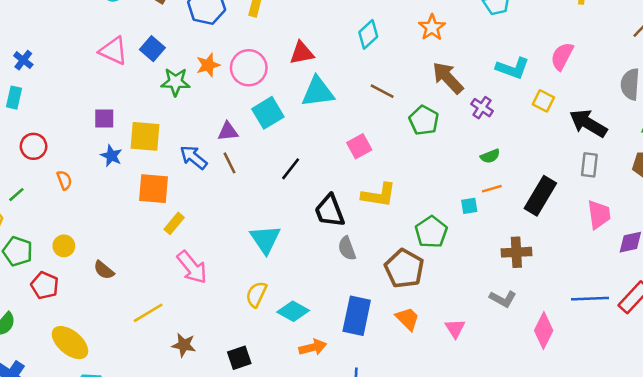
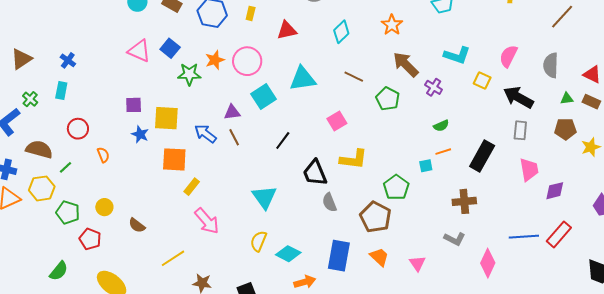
red triangle: (302, 53) -> (287, 30), moved
pink semicircle: (562, 56) -> (508, 56), moved

